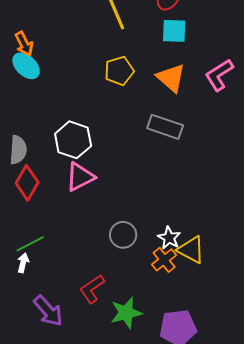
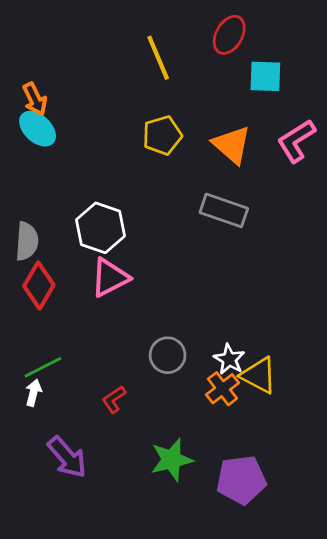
cyan square: (174, 31) -> (265, 76), moved
red L-shape: (92, 289) -> (114, 399), moved, size x0.7

